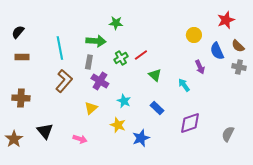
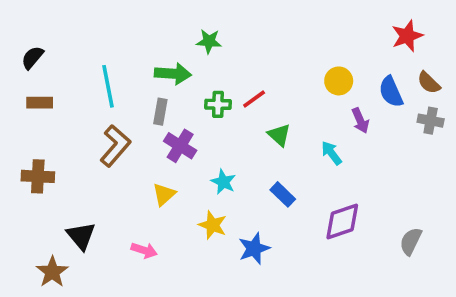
yellow circle: (194, 35) -> (339, 81), moved
green cross: (121, 58) -> (218, 104), turned 32
brown star: (14, 139) -> (52, 272), moved

